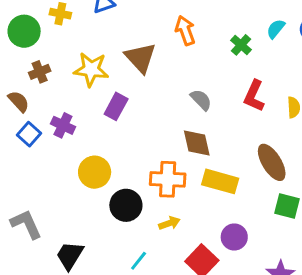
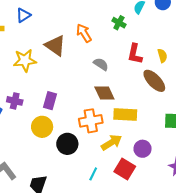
orange arrow: (185, 30) -> (84, 33), moved
purple rectangle: (116, 106) -> (50, 101), moved
brown ellipse: (272, 162) -> (154, 81), moved
yellow arrow: (169, 223) -> (112, 142), moved, size x1.5
cyan line: (139, 261) -> (93, 174), moved

